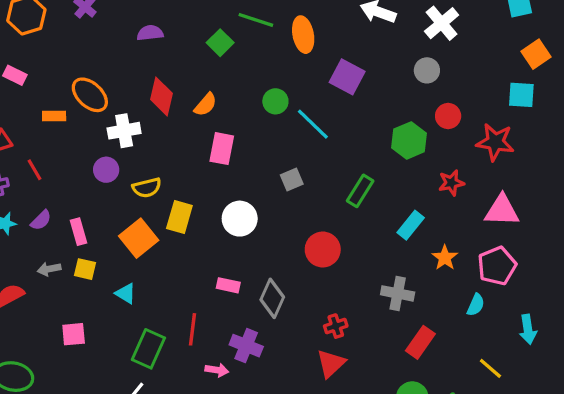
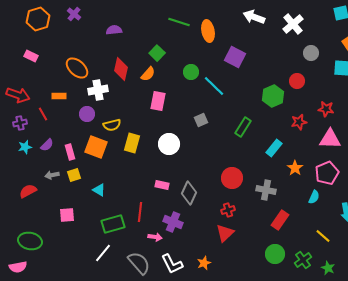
green square: (220, 43) -> (157, 53), moved
gray circle: (427, 70) -> (311, 53), moved
orange rectangle: (54, 116) -> (59, 96), moved
red star: (495, 142) -> (326, 109), moved, size x0.7
orange square: (139, 238) -> (96, 147), moved, turned -30
red circle: (323, 250) -> (232, 178), moved
yellow square: (85, 269) -> (74, 175), turned -32
green rectangle: (148, 349) -> (113, 224), turned 50

